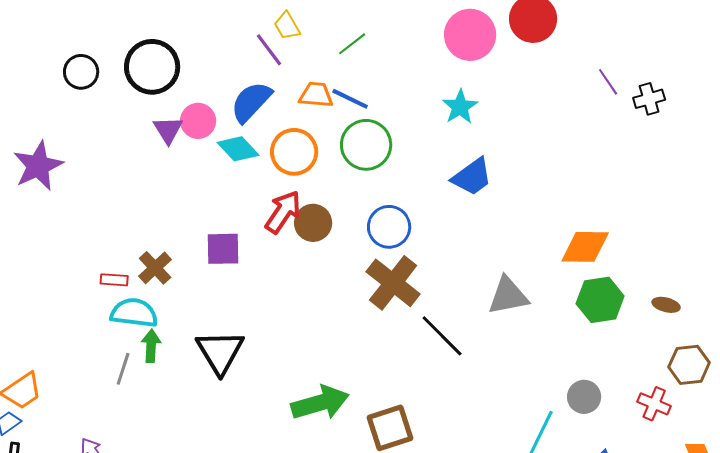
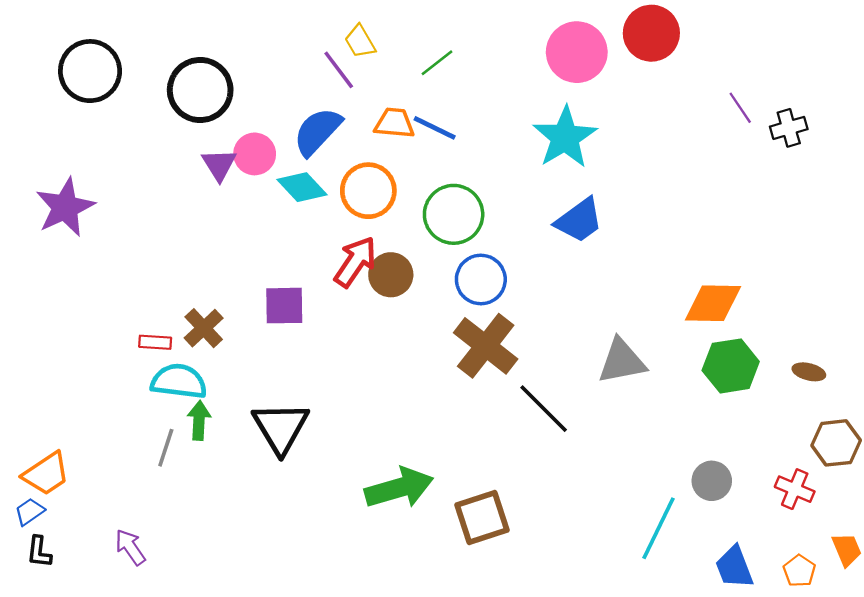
black circle: (81, 72) -> (90, 71), moved, size x1.5
cyan star: (460, 107) -> (565, 137), size x1.5
green circle: (366, 145) -> (454, 214), moved

